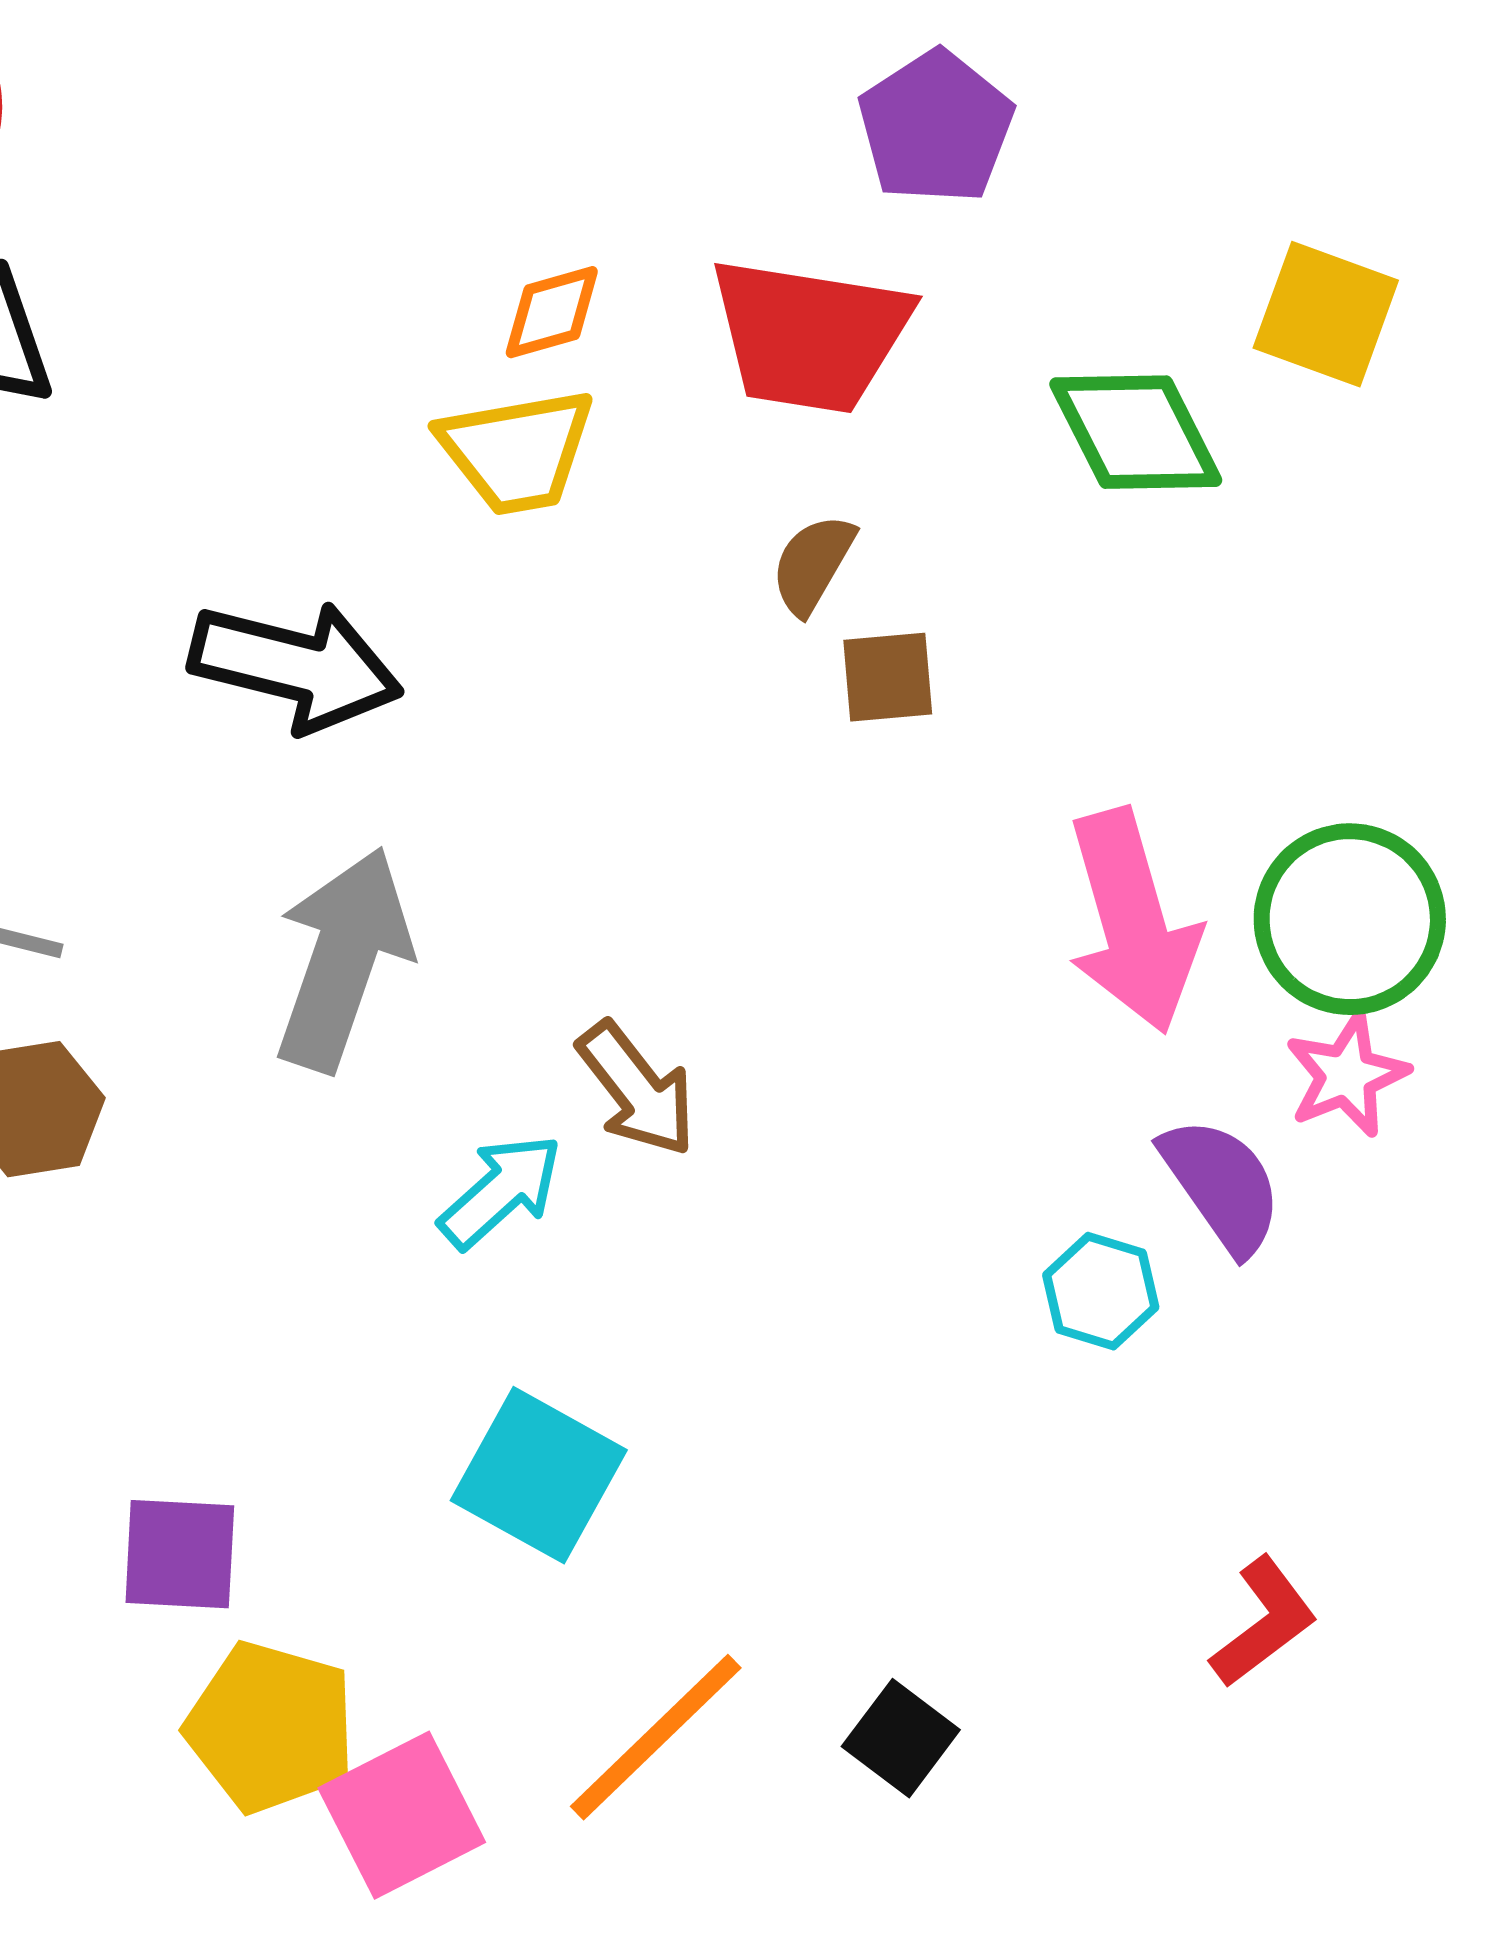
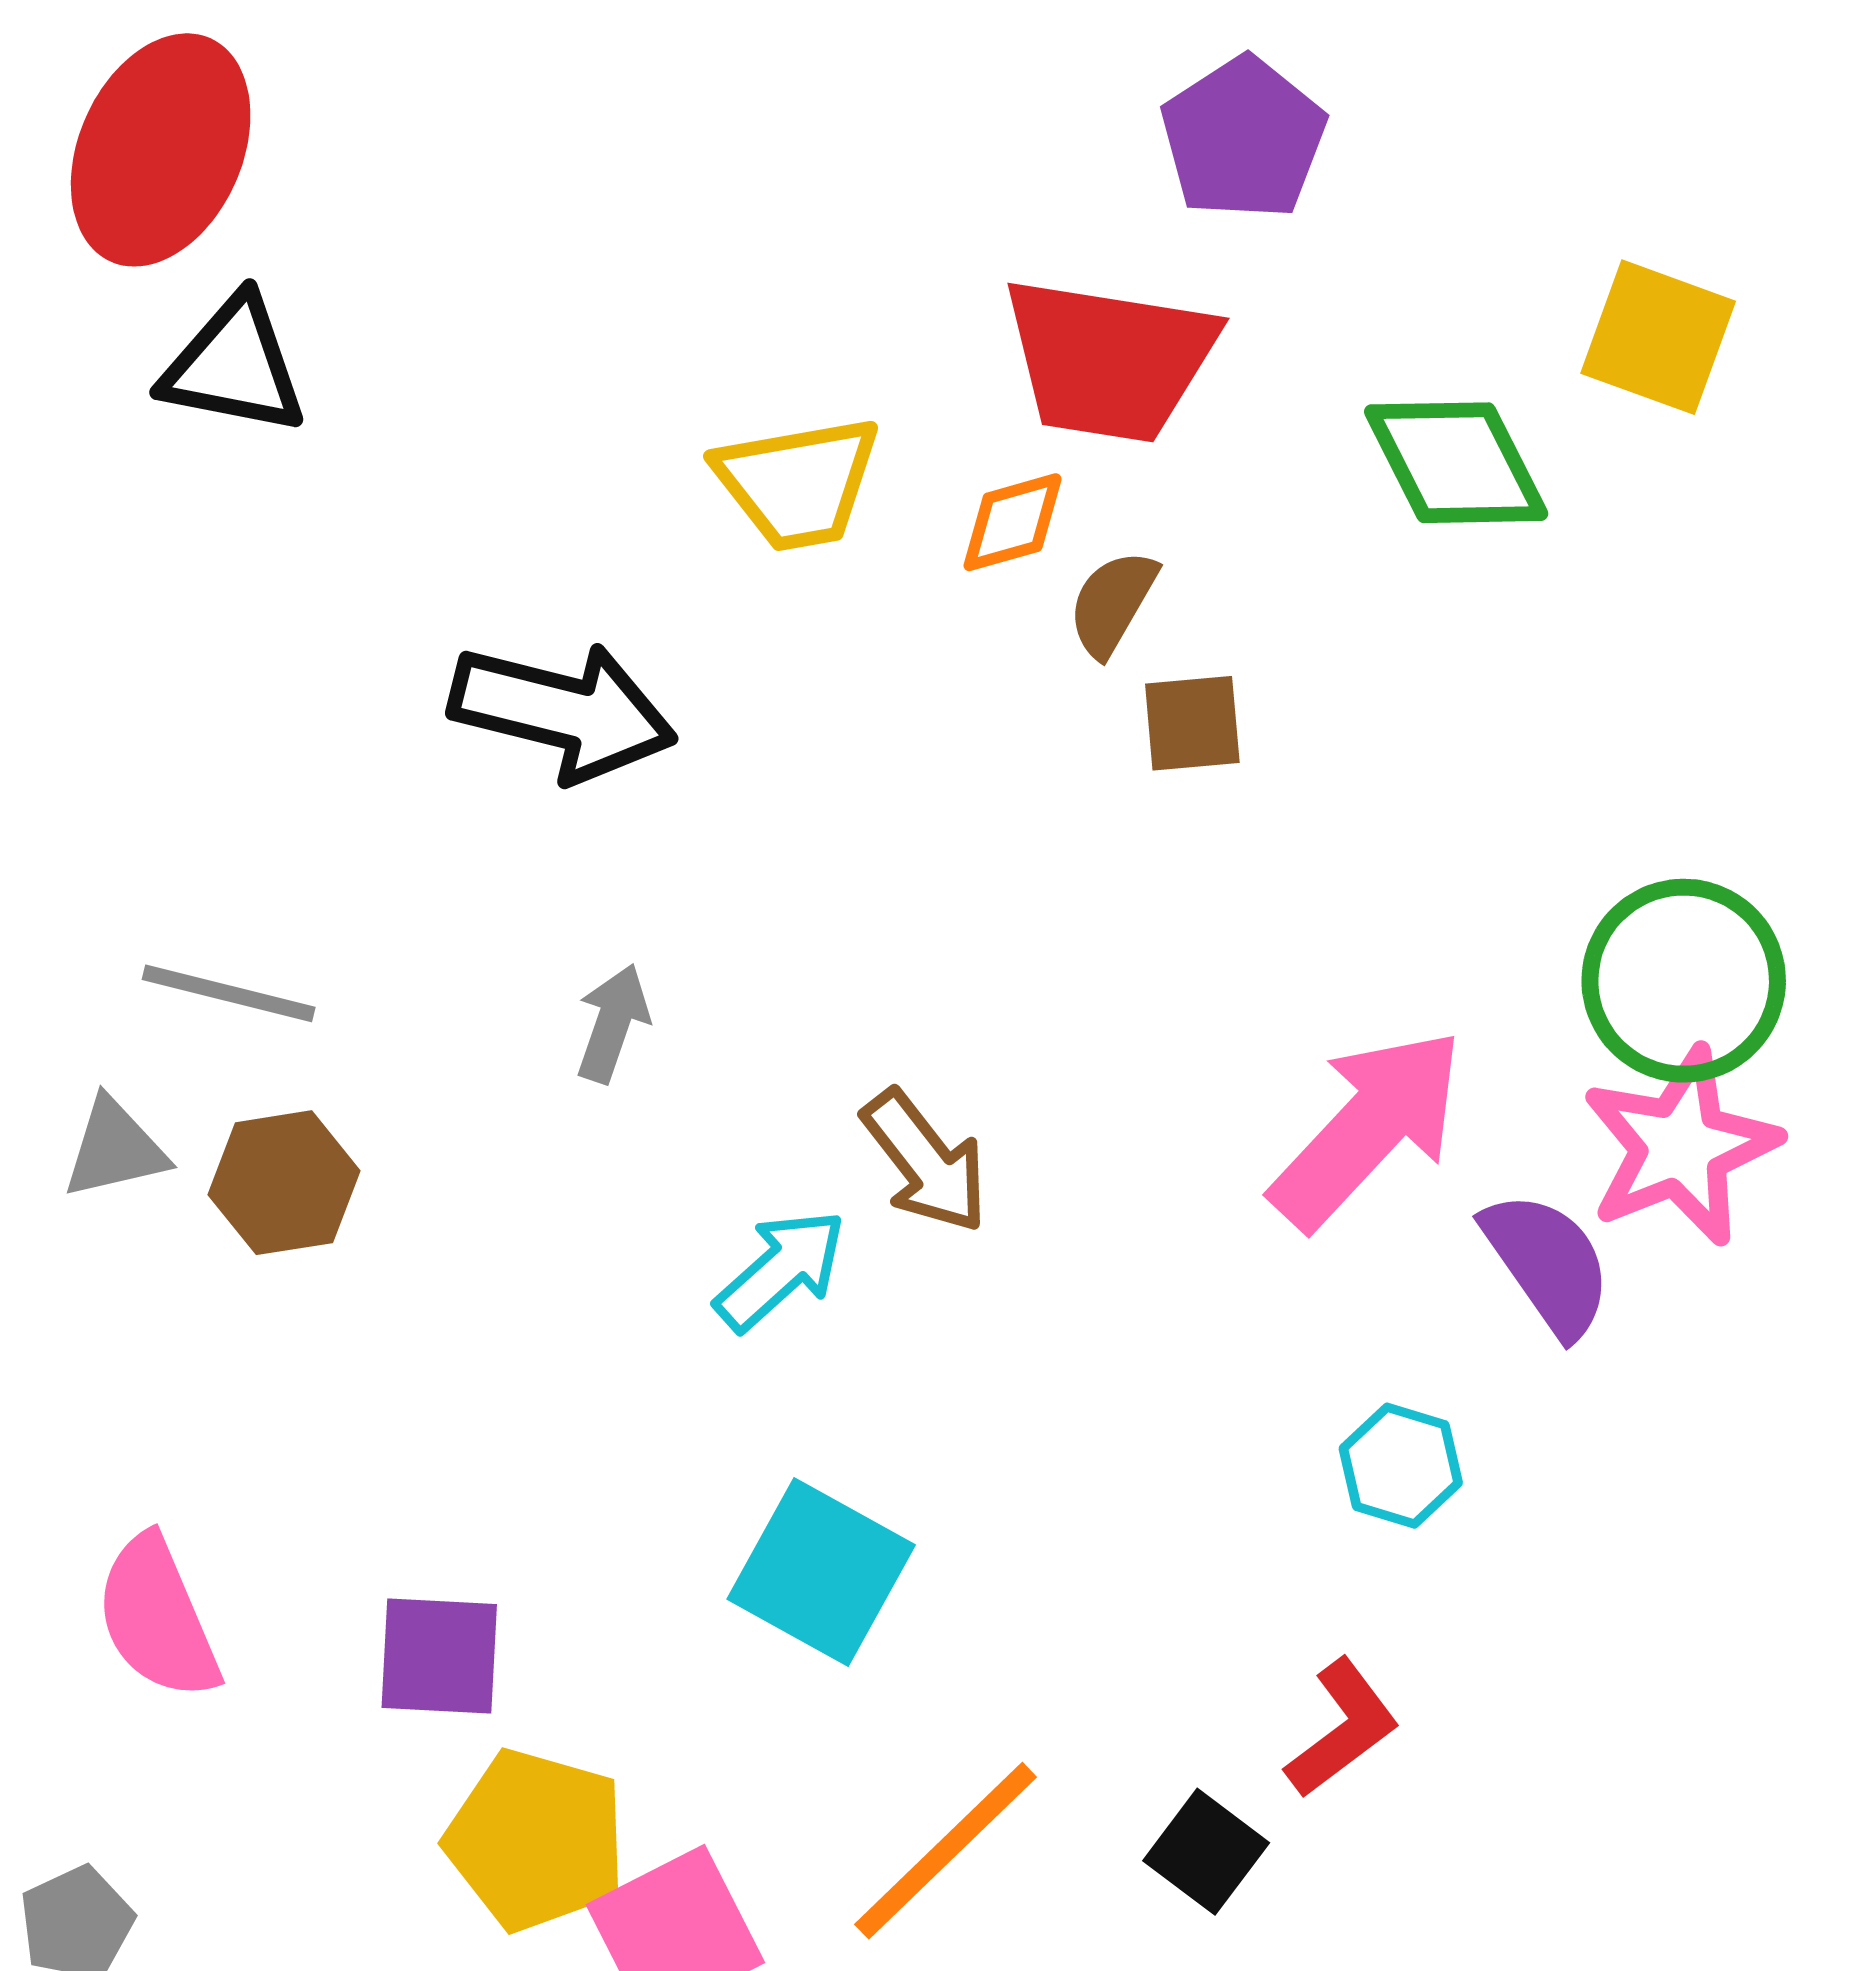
orange diamond: (552, 312) -> (1013, 522), moved
pink arrow: (1133, 921) -> (1368, 1128), moved, turned -121
gray arrow: (343, 959) -> (613, 1023), size x0.5
pink star: (1347, 1075) -> (1680, 1147), size x1.5
cyan hexagon: (1101, 1291) -> (1401, 1466), moved
red L-shape: (1264, 1622) -> (1342, 1728), moved

